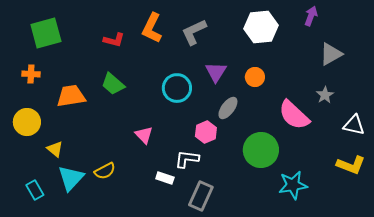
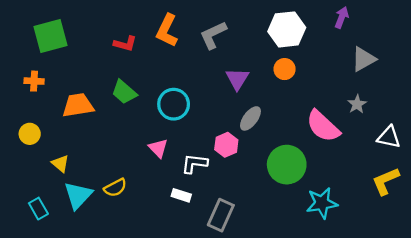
orange circle: (255, 77) -> (285, 69), moved
cyan circle: (177, 88) -> (174, 104), moved
yellow circle: (27, 122) -> (30, 134), size x0.7
white L-shape: (187, 159) -> (194, 163), moved
yellow L-shape: (351, 165) -> (386, 181), turned 136

